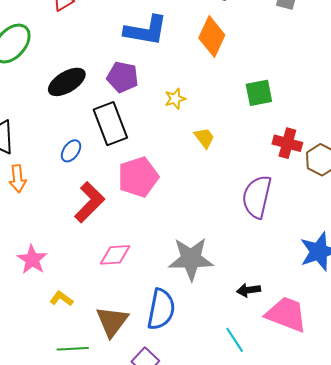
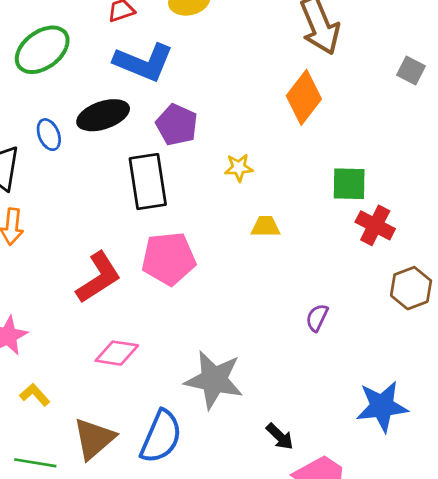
blue L-shape: (146, 30) -> (144, 62), moved
yellow trapezoid: (204, 138) -> (266, 227), turned -65
red cross: (287, 143) -> (375, 225), moved
blue ellipse: (71, 151) -> (49, 135), moved, turned -70
purple semicircle: (257, 197) -> (317, 318), size x0.5
black arrow: (249, 290) -> (280, 436), turned -140

